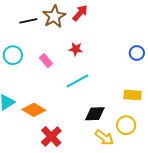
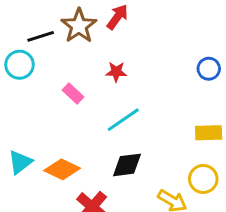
cyan circle: (13, 55) -> (19, 65), moved
black diamond: (95, 114) -> (127, 165), moved

